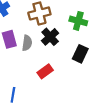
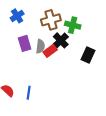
green cross: (78, 21) -> (73, 25), moved
red rectangle: (45, 71) -> (50, 51), moved

